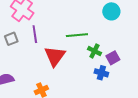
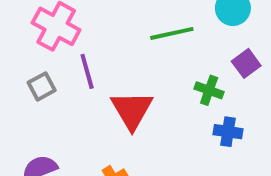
green line: (77, 35) -> (172, 33), moved
purple square: (113, 58) -> (246, 63), moved

